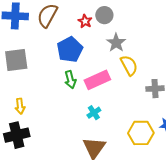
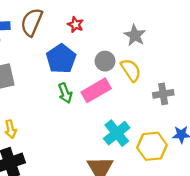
gray circle: (104, 15) -> (105, 61), moved
gray star: (116, 43) -> (135, 35), moved
cyan cross: (94, 113) -> (117, 133), moved, size x1.6

